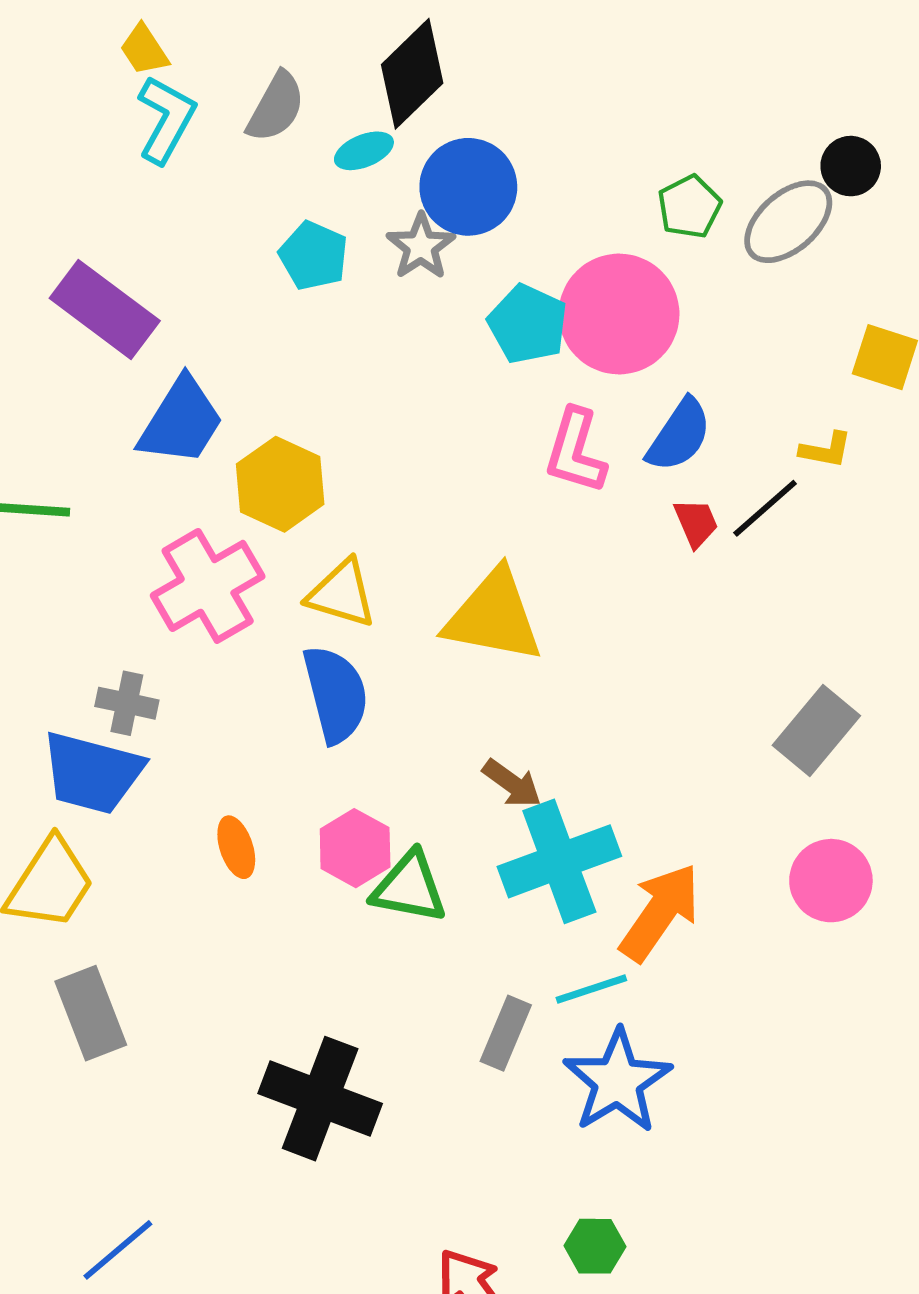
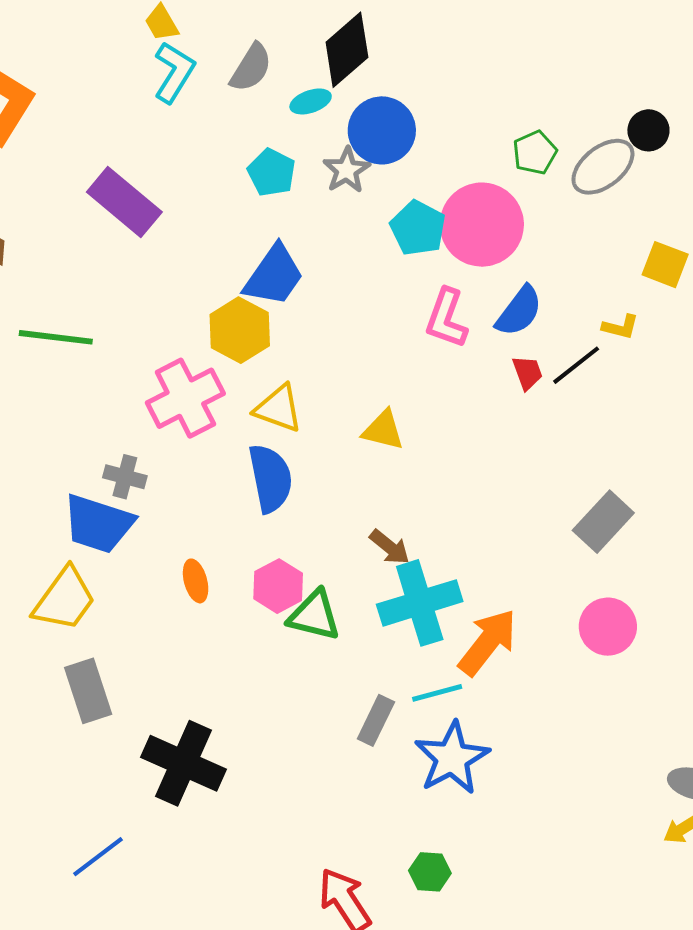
blue trapezoid: (181, 421) -> (274, 276), moved
yellow triangle: (494, 616) -> (383, 430), size x0.6
black cross: (320, 1099) -> (184, 763), moved

